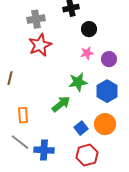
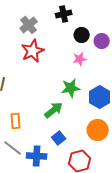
gray cross: (36, 19) -> (29, 25), turned -30
purple circle: (109, 59) -> (102, 41), moved
blue square: (81, 128) -> (59, 138), moved

